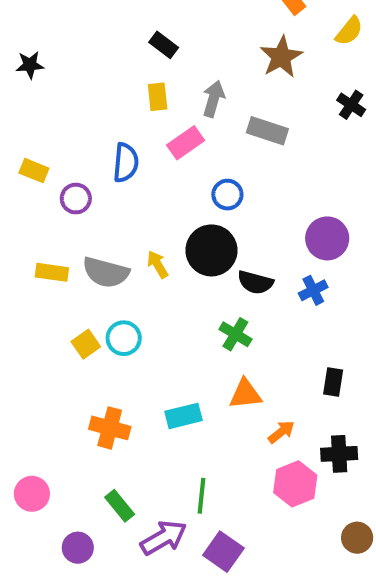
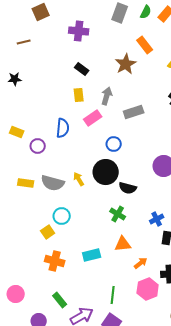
brown star: (281, 57) -> (126, 64), moved
gray rectangle: (267, 131) -> (134, 112), turned -36
blue cross: (313, 290) -> (157, 219), moved
yellow square: (86, 344) -> (48, 232), moved
green line: (201, 496) -> (113, 295), moved

